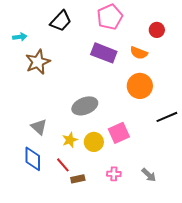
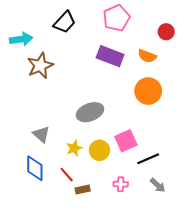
cyan arrow: (20, 37) -> (21, 39), size x1.5
black line: (167, 117) -> (148, 159), moved

